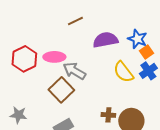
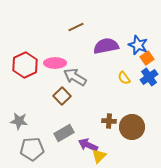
yellow semicircle: (123, 72) -> (124, 78), size x0.6
brown square: (61, 90) -> (62, 96), size x0.7

